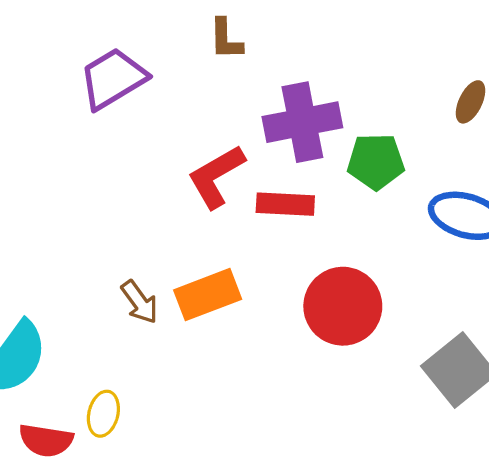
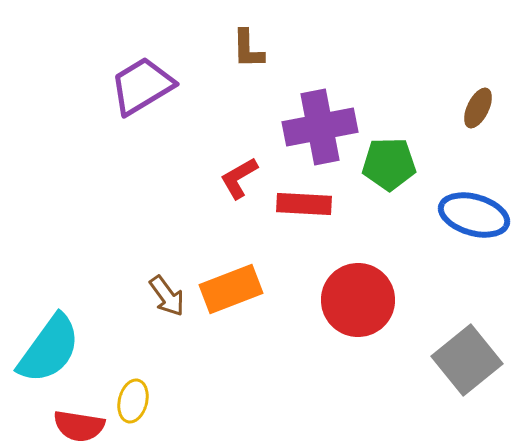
red L-shape: (216, 176) -> (239, 178), size x0.7

